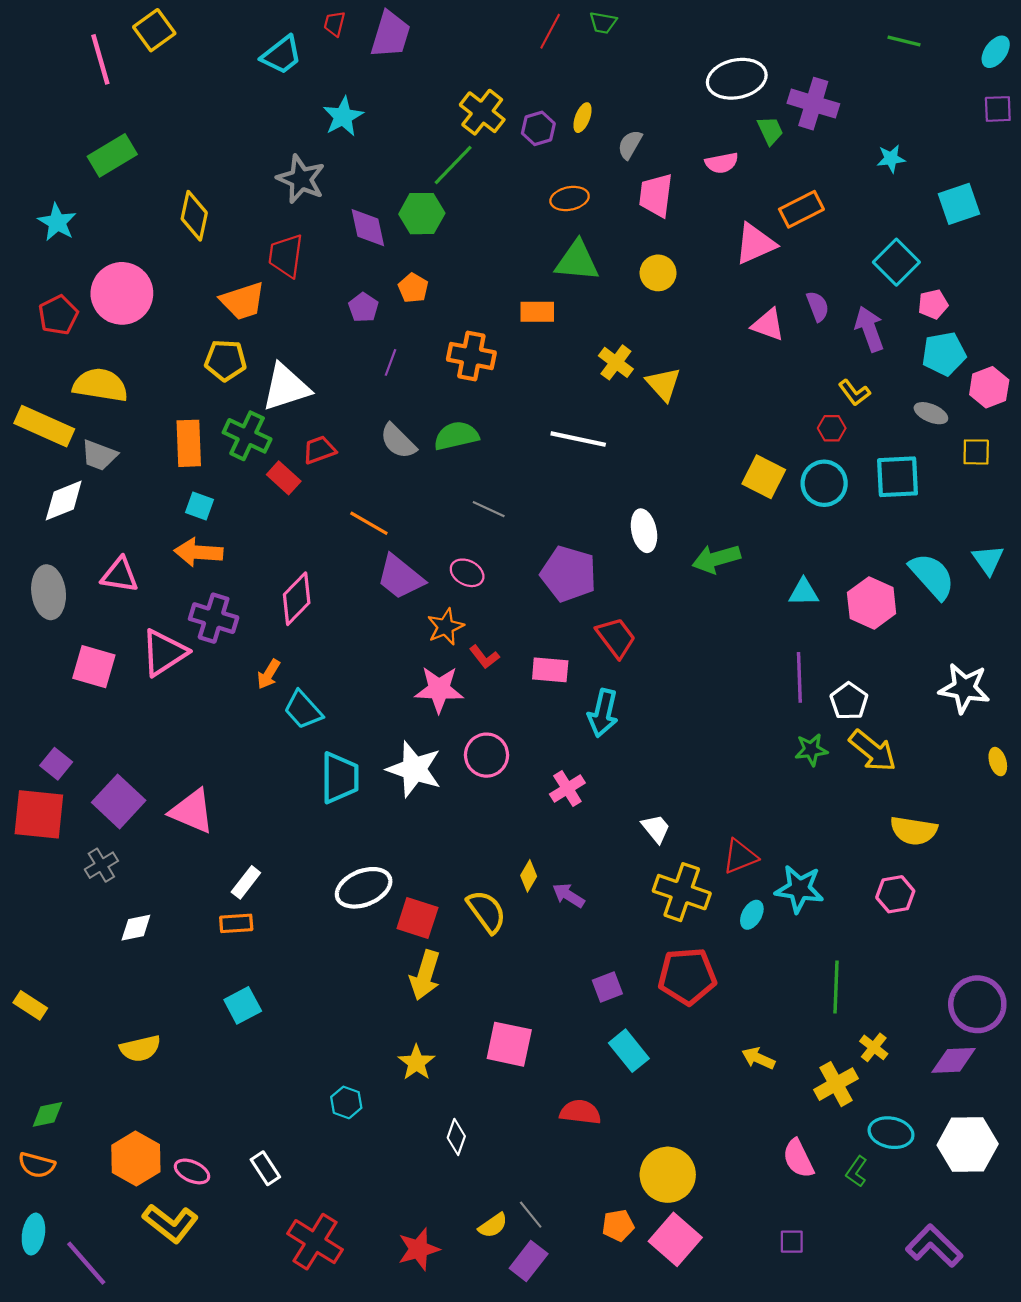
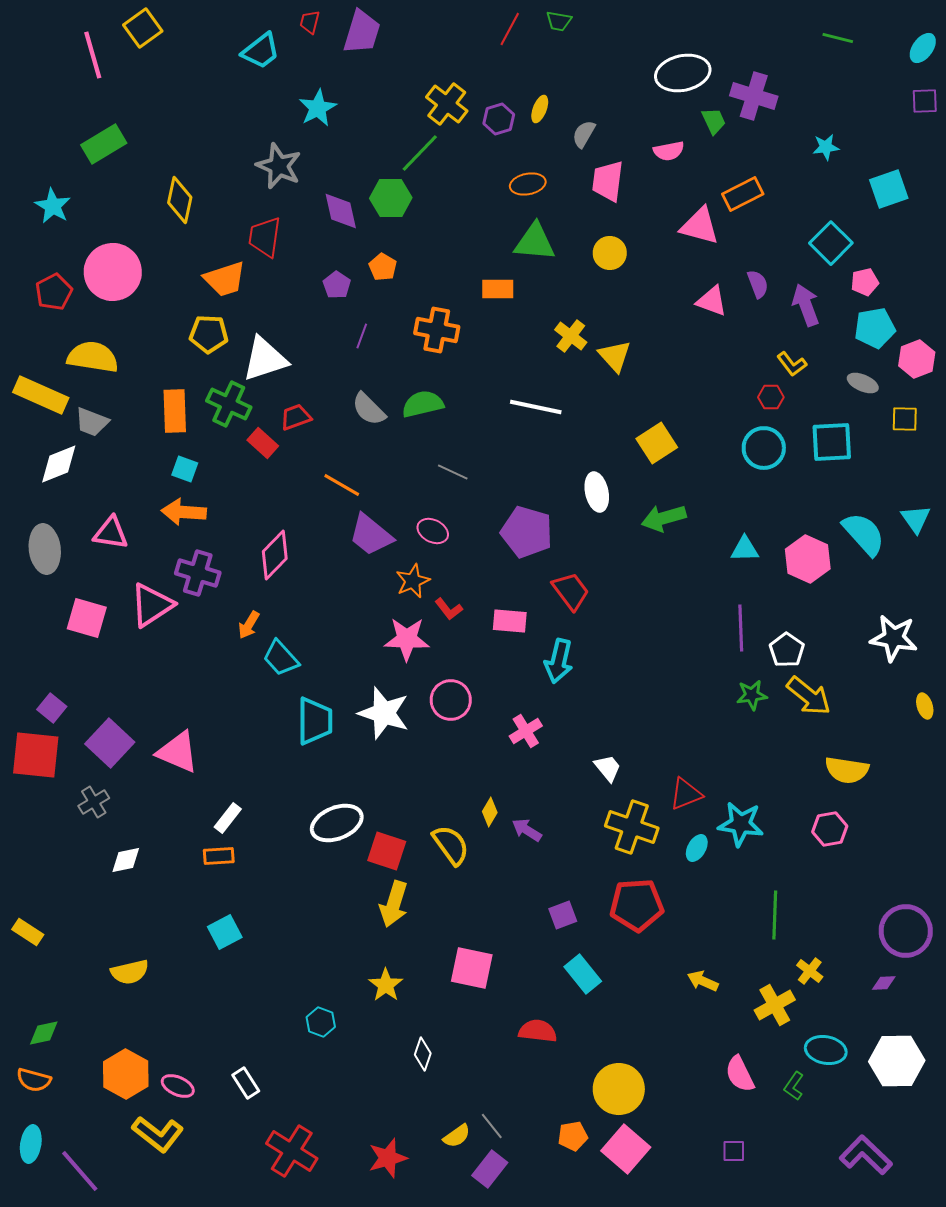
pink triangle: (755, 244) -> (700, 226), turned 39
yellow square: (764, 477) -> (657, 443), moved, turned 30
purple diamond: (954, 1060) -> (884, 983), size x0.6

